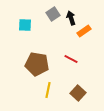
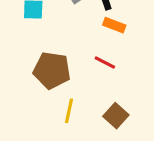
orange rectangle: (84, 31) -> (114, 25), moved, turned 56

